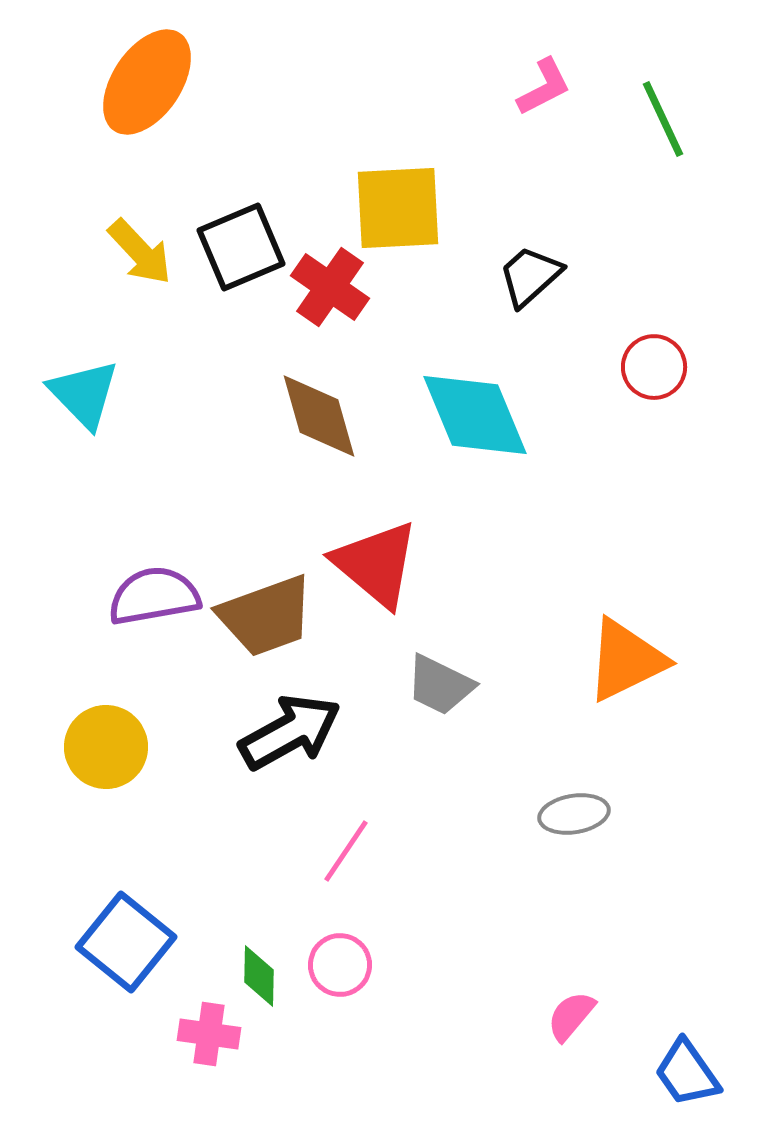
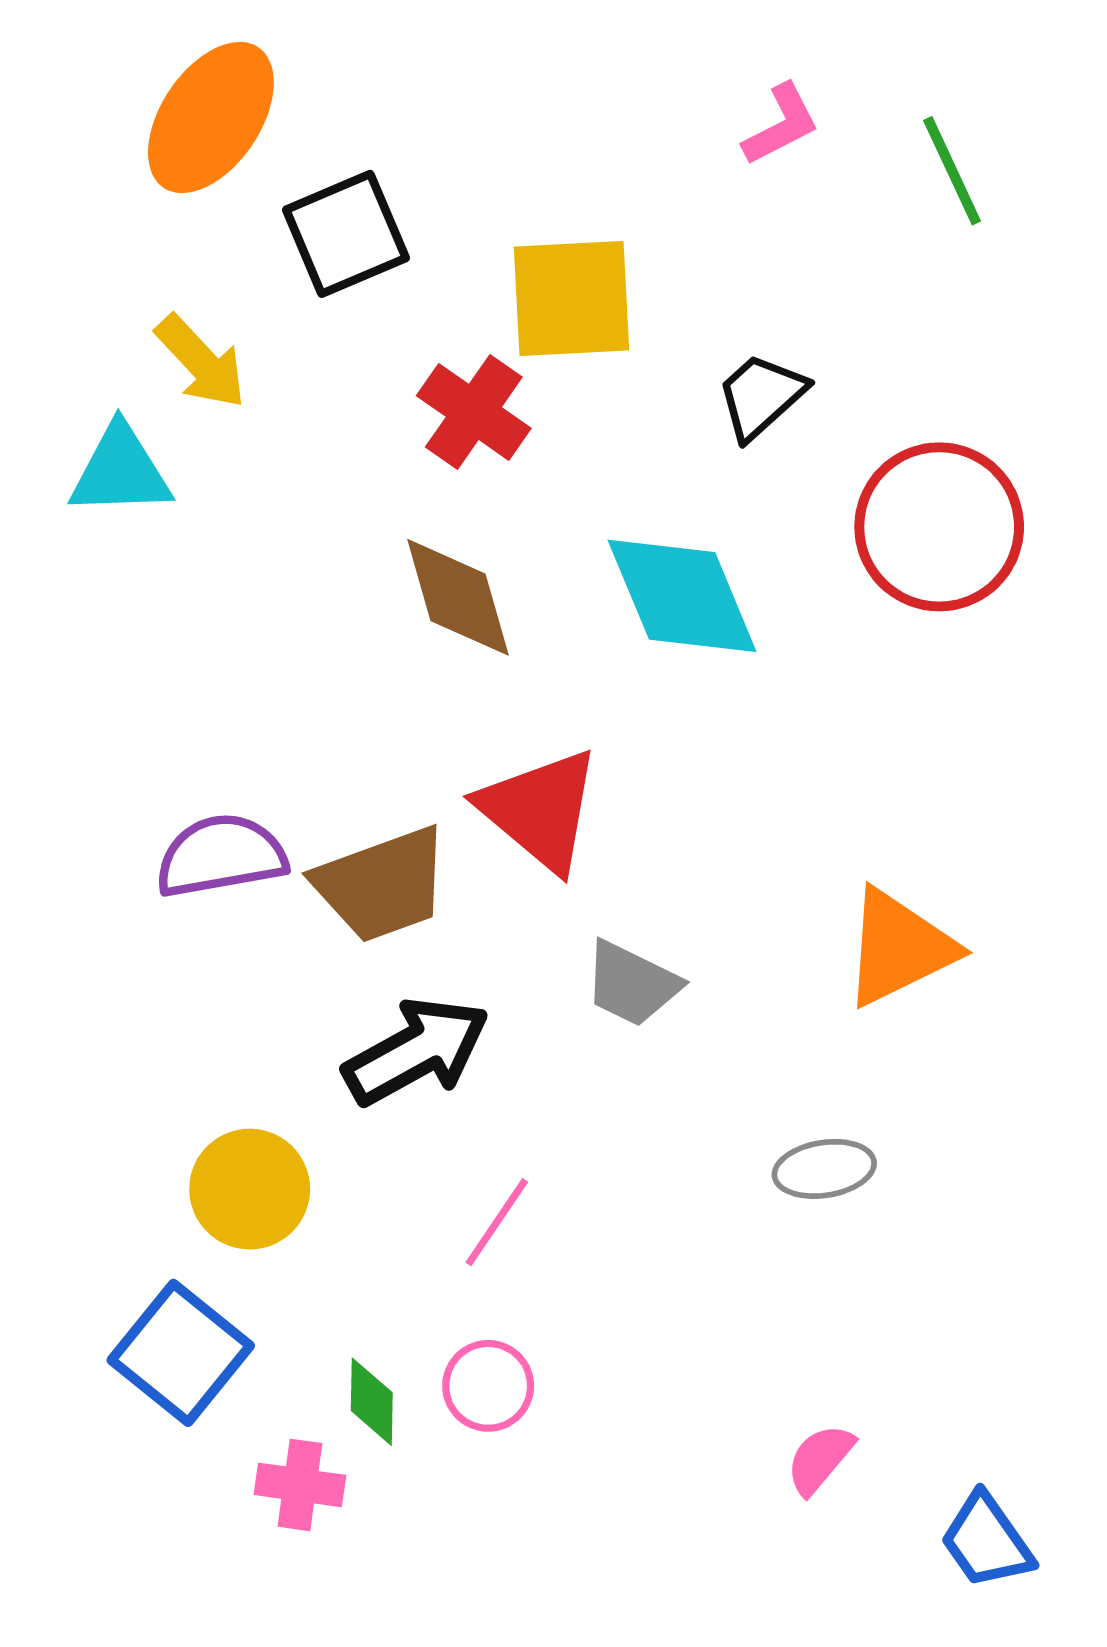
black square: (241, 247) -> (346, 234), moved
red circle: (654, 367) -> (939, 527), size x1.8
cyan triangle: (84, 394) -> (120, 471), moved, turned -48
yellow circle: (106, 747) -> (250, 1189), moved

